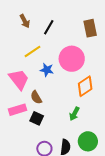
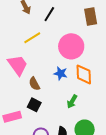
blue star: (47, 70) -> (61, 73), moved
orange diamond: (85, 86) -> (84, 74), turned -60
pink rectangle: (17, 110) -> (12, 117), moved

